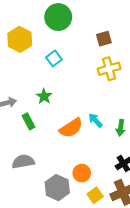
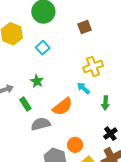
yellow cross: (109, 69) -> (93, 67), moved
cyan arrow: (95, 120) -> (83, 88), moved
gray semicircle: (23, 162) -> (41, 124), moved

